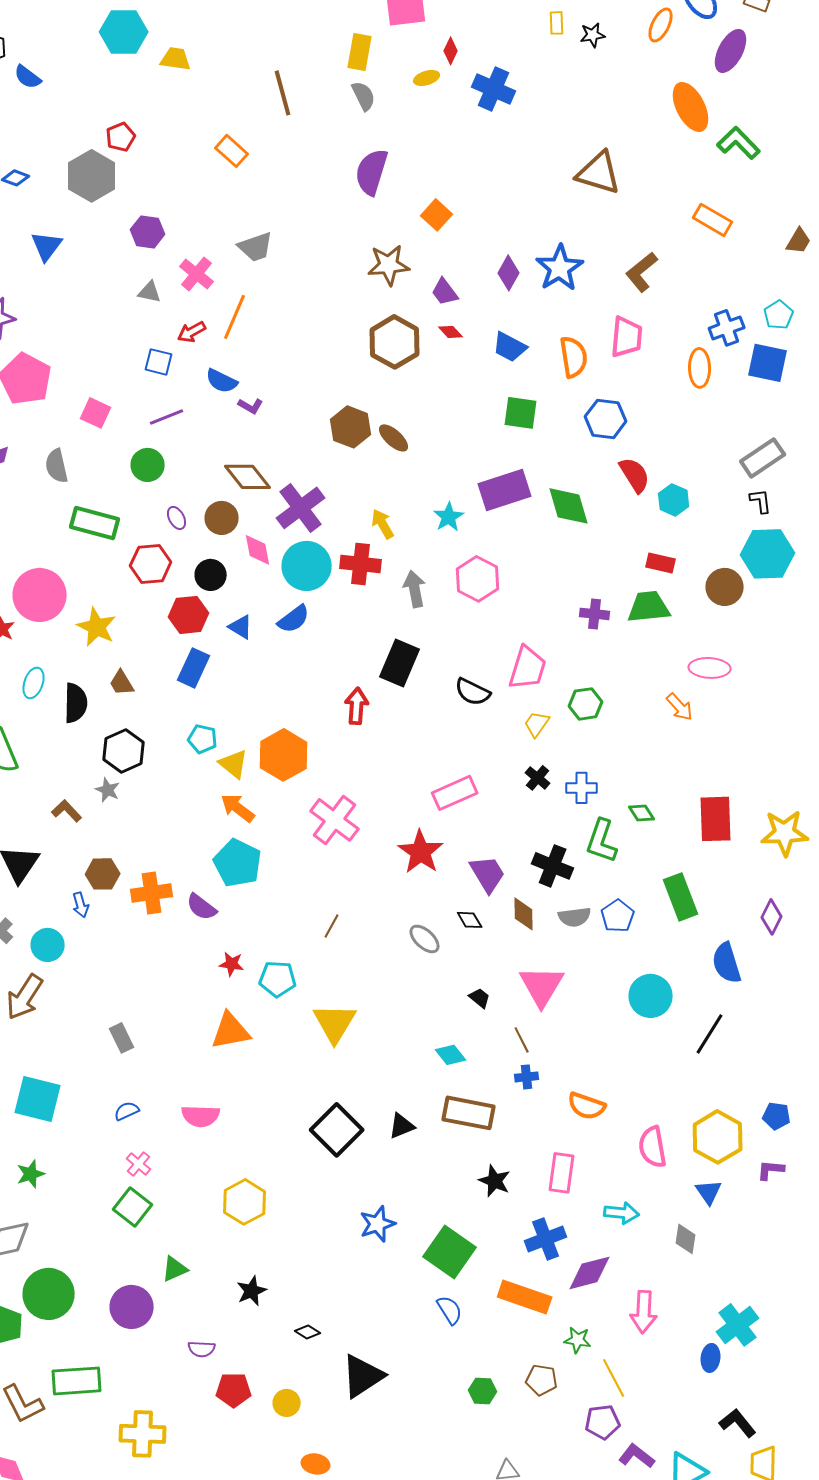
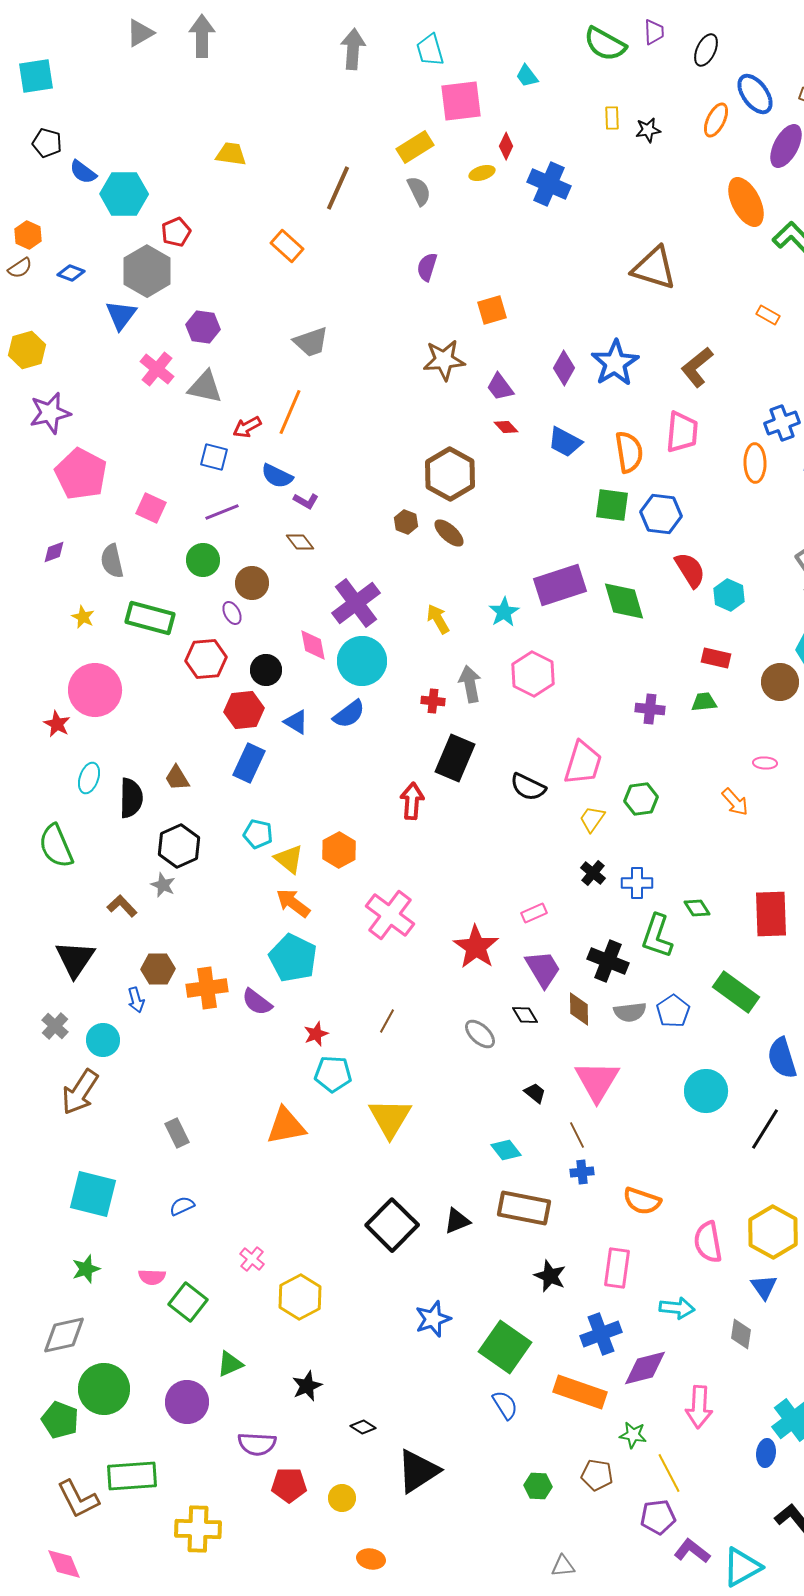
cyan hexagon: (124, 32) -> (124, 194), moved
yellow rectangle: (360, 52) -> (415, 147), turned 48
brown line: (283, 93) -> (338, 188), turned 39
purple semicircle: (372, 172) -> (427, 267), size x0.6
orange square: (437, 215) -> (492, 310), turned 32
orange rectangle: (713, 220) -> (768, 315), size x0.6
blue triangle: (47, 246) -> (121, 315), moved
pink cross: (197, 274) -> (157, 369), moved
gray triangle: (150, 292) -> (205, 387), size x1.5
brown hexagon: (395, 342) -> (450, 474), moved
green square: (521, 413) -> (612, 505), moved
brown hexagon: (351, 427) -> (406, 522), size x0.6
brown diamond: (248, 477) -> (300, 542), moved, size x0.6
brown circle: (222, 518) -> (252, 583), moved
red cross: (361, 564) -> (433, 701), moved, size x0.6
green trapezoid: (649, 607) -> (704, 702), size x0.6
yellow star: (97, 627) -> (83, 617), moved, size x0.6
pink ellipse: (710, 668) -> (765, 763), size x0.6
orange hexagon: (284, 755) -> (339, 850), size x0.7
pink rectangle: (455, 793) -> (534, 913), moved, size x0.6
green rectangle: (681, 897) -> (736, 992), turned -33
red star: (232, 964) -> (316, 1034), moved, turned -30
pink semicircle: (201, 1116) -> (152, 1277), moved, size x0.7
pink cross: (139, 1164) -> (252, 1259), moved
purple semicircle: (202, 1349) -> (257, 1444), size x1.4

